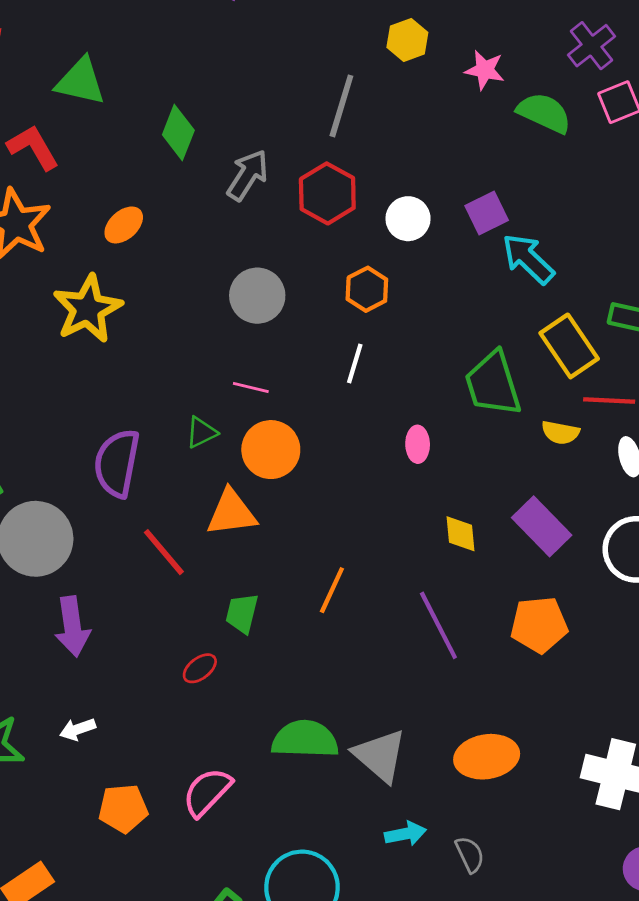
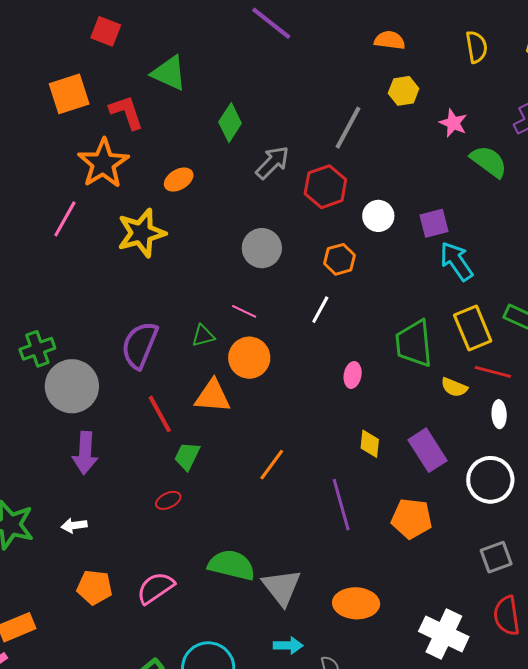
green trapezoid: (242, 613) -> (187, 456), moved

